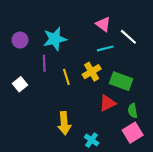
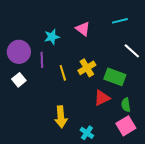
pink triangle: (103, 24) -> (83, 29), moved
white line: (128, 37) -> (132, 51), moved
cyan star: (55, 39) -> (52, 37), size x0.7
purple circle: (20, 40) -> (19, 52), moved, size x1.5
cyan line: (105, 48) -> (120, 21), moved

